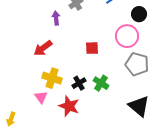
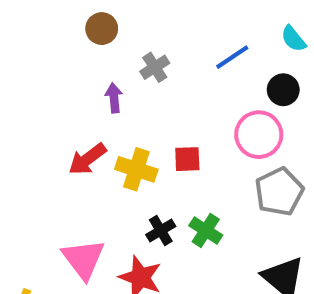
gray pentagon: (137, 64) -> (279, 192), turned 30
yellow cross: (52, 78) -> (136, 169), moved
pink triangle: (41, 97) -> (83, 259), size x1.6

